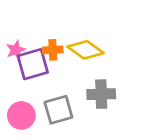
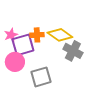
gray cross: (101, 94) -> (73, 51), moved, turned 30
pink circle: (21, 115) -> (15, 62), moved

